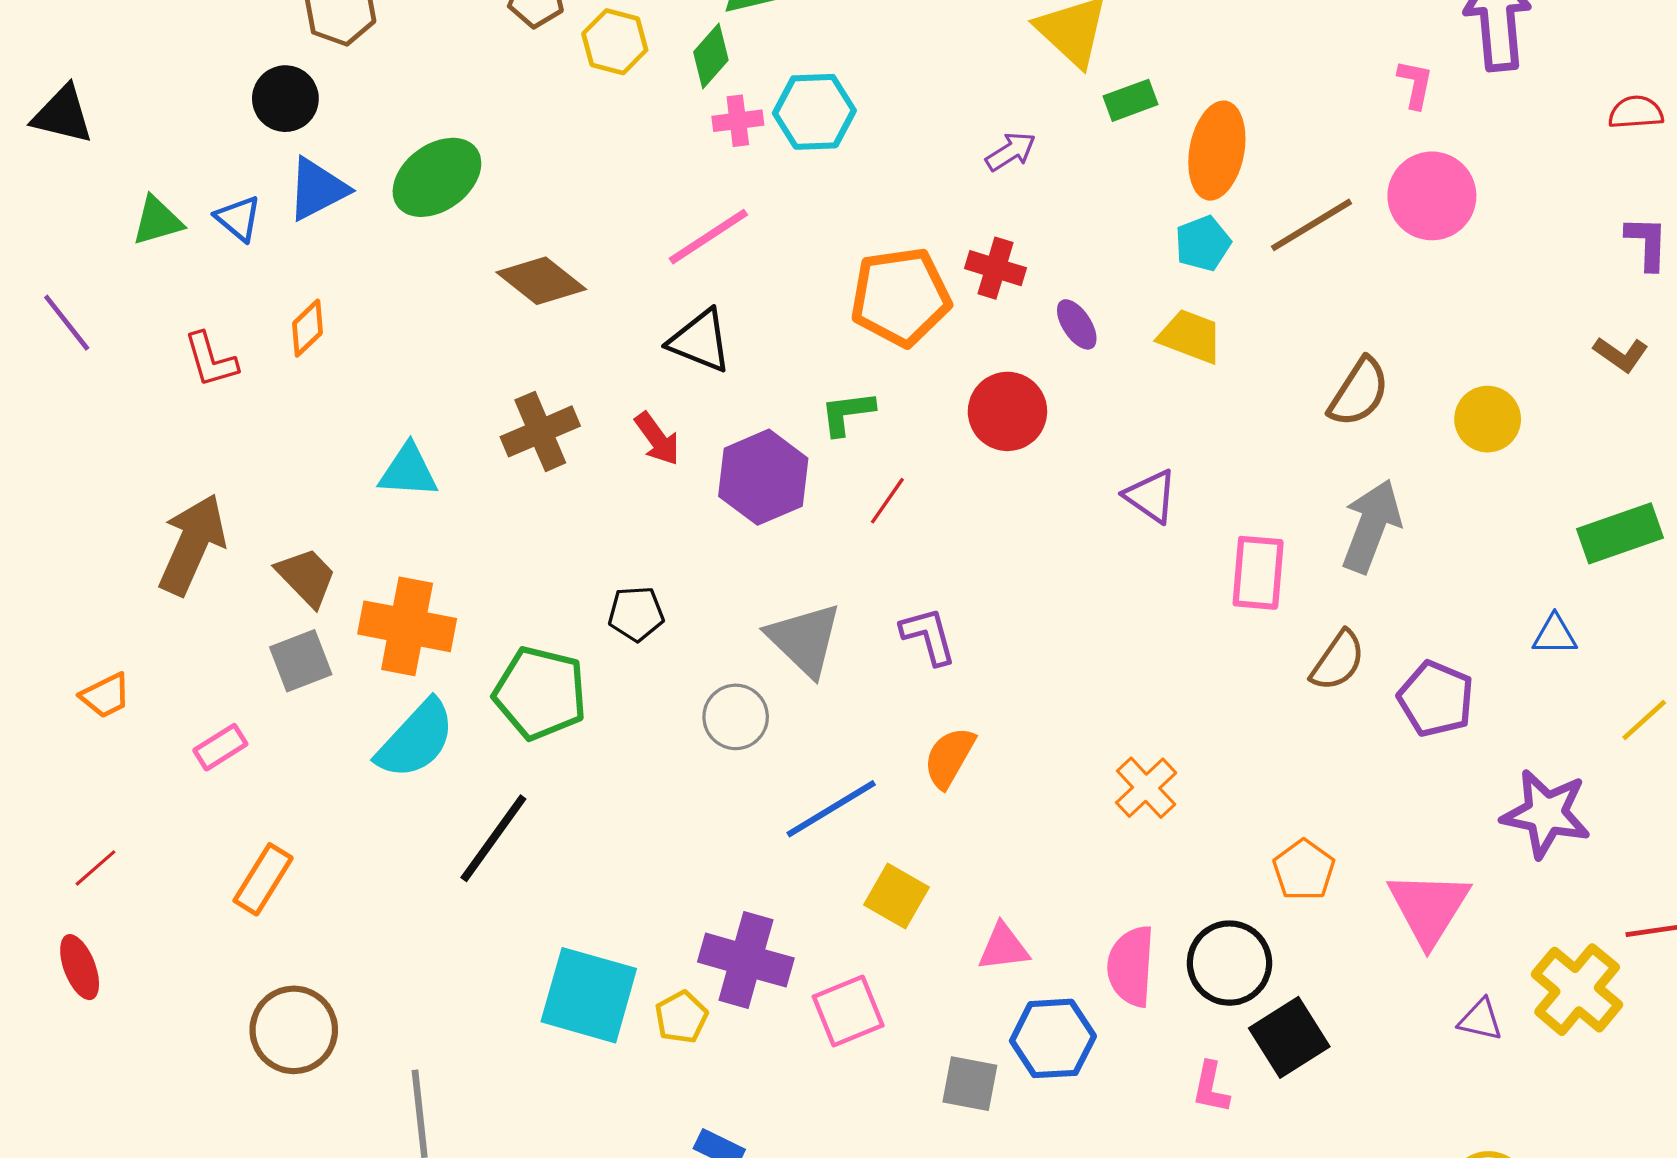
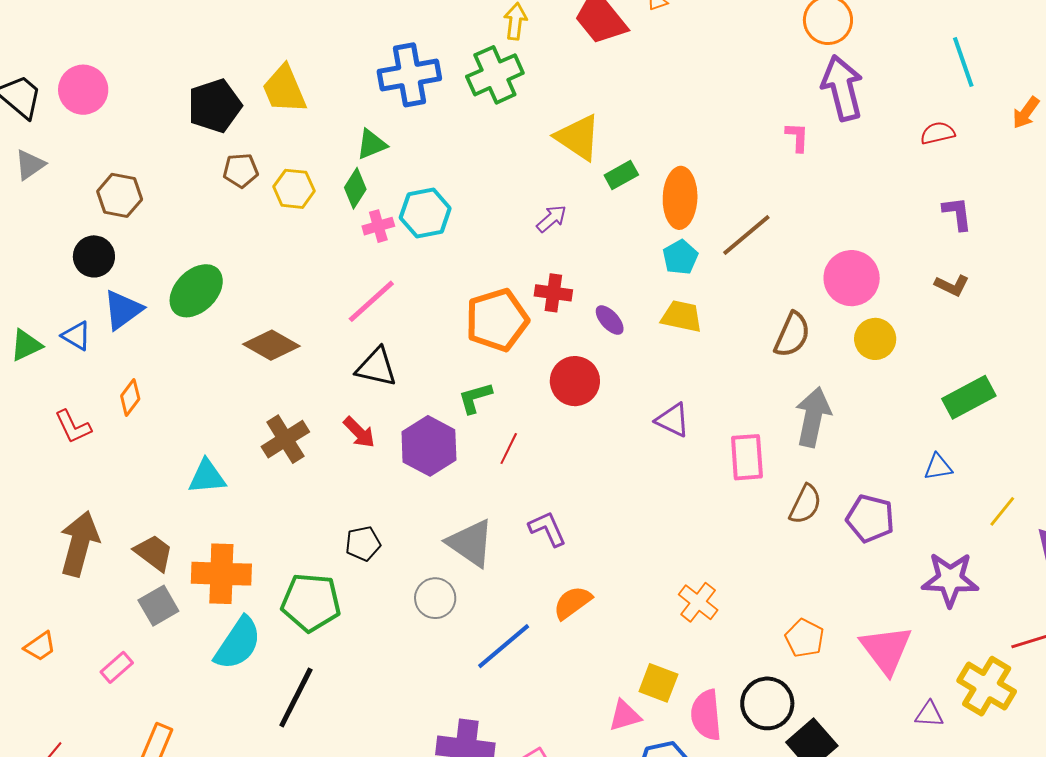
pink circle: (1432, 196) -> (852, 278), moved
orange semicircle: (949, 757) -> (572, 603), turned 33
yellow square: (897, 896) -> (658, 683), moved

